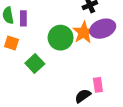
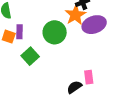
purple rectangle: (23, 18) -> (19, 32), moved
orange star: (84, 32) -> (75, 15), moved

